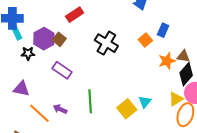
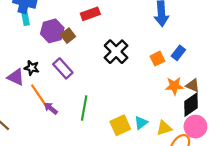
black star: (28, 53) -> (32, 68), moved
yellow triangle: (176, 99) -> (164, 128), moved
orange line: (39, 113) -> (39, 95), moved

